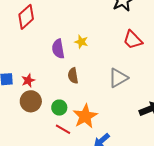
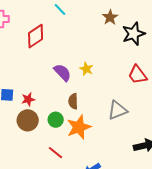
purple semicircle: (58, 49) -> (62, 72), turned 138
green circle: (59, 108) -> (56, 120), moved
orange star: (85, 116) -> (79, 127), moved

